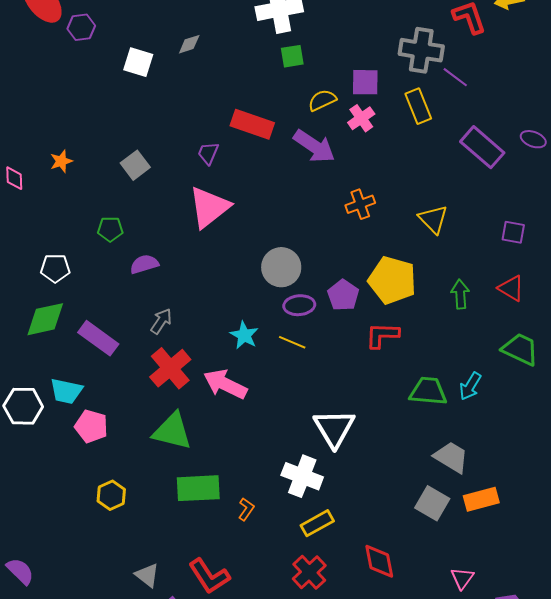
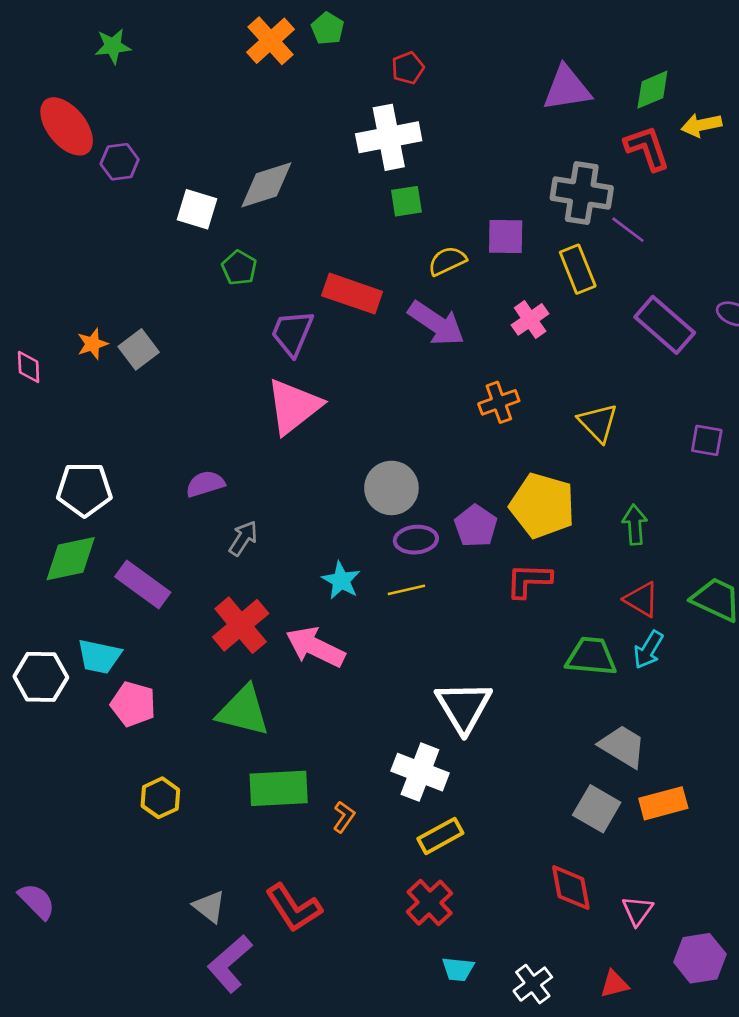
gray diamond: (189, 44) -> (266, 185), size x1.8
pink cross: (361, 118) -> (530, 319), moved
purple trapezoid: (208, 153) -> (292, 333), size x1.5
gray square: (135, 165) -> (139, 349), moved
green pentagon: (110, 229) -> (239, 268), moved, turned 30
white pentagon: (55, 268) -> (84, 489), size x1.4
red triangle: (511, 288) -> (642, 599), moved
gray arrow: (161, 321) -> (243, 538), moved
yellow line: (292, 342) -> (406, 590), turned -36
red diamond: (379, 561) -> (571, 888), moved

